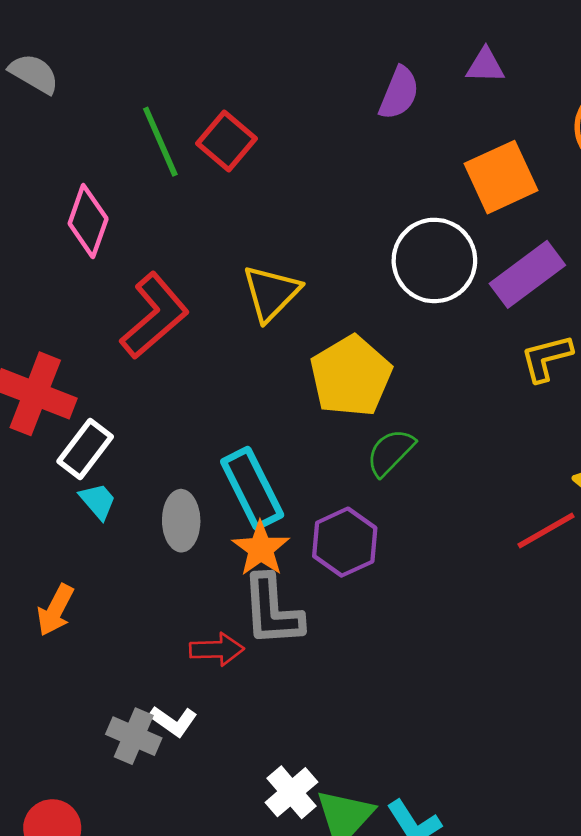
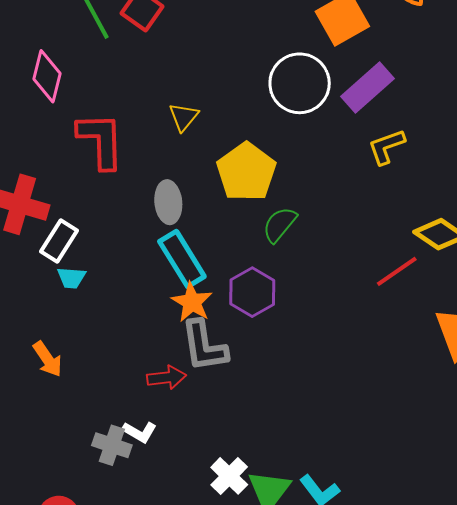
yellow triangle: (271, 293) -> (184, 117), size x0.7
red L-shape: (154, 316) -> (101, 141), turned -46
cyan trapezoid: (98, 501) -> (71, 278), turned 140
gray ellipse: (181, 521) -> (168, 202), moved
orange arrow: (55, 610) -> (48, 359), turned -57

